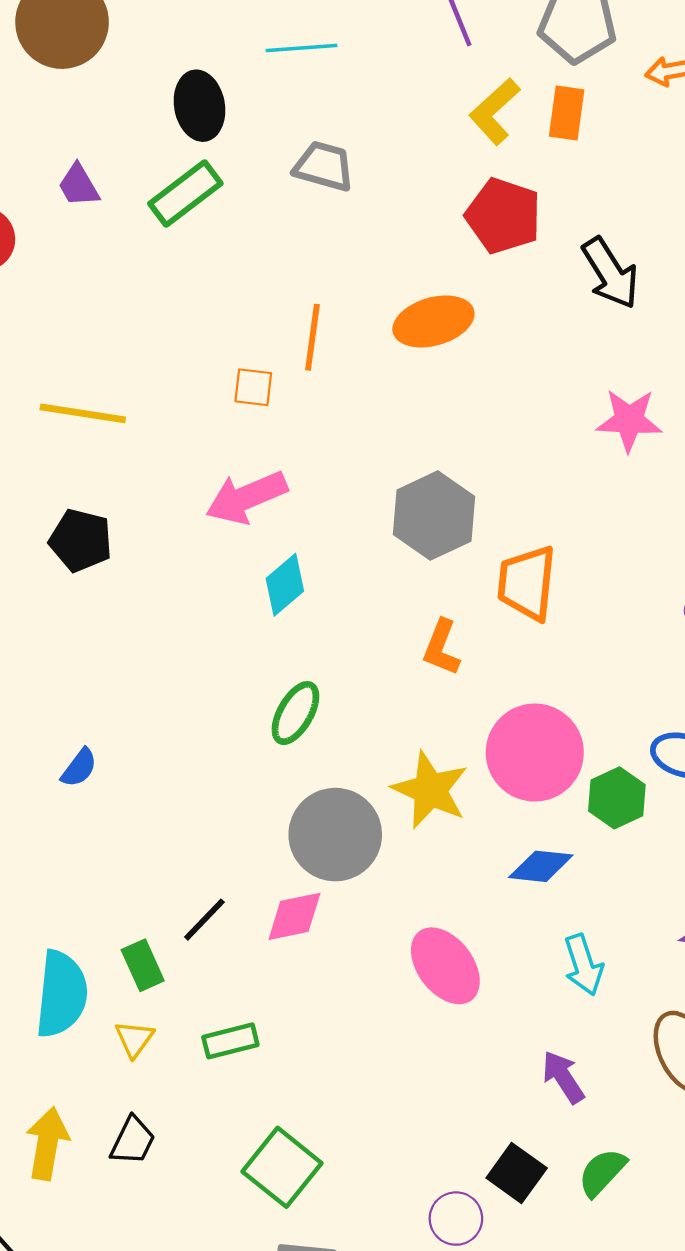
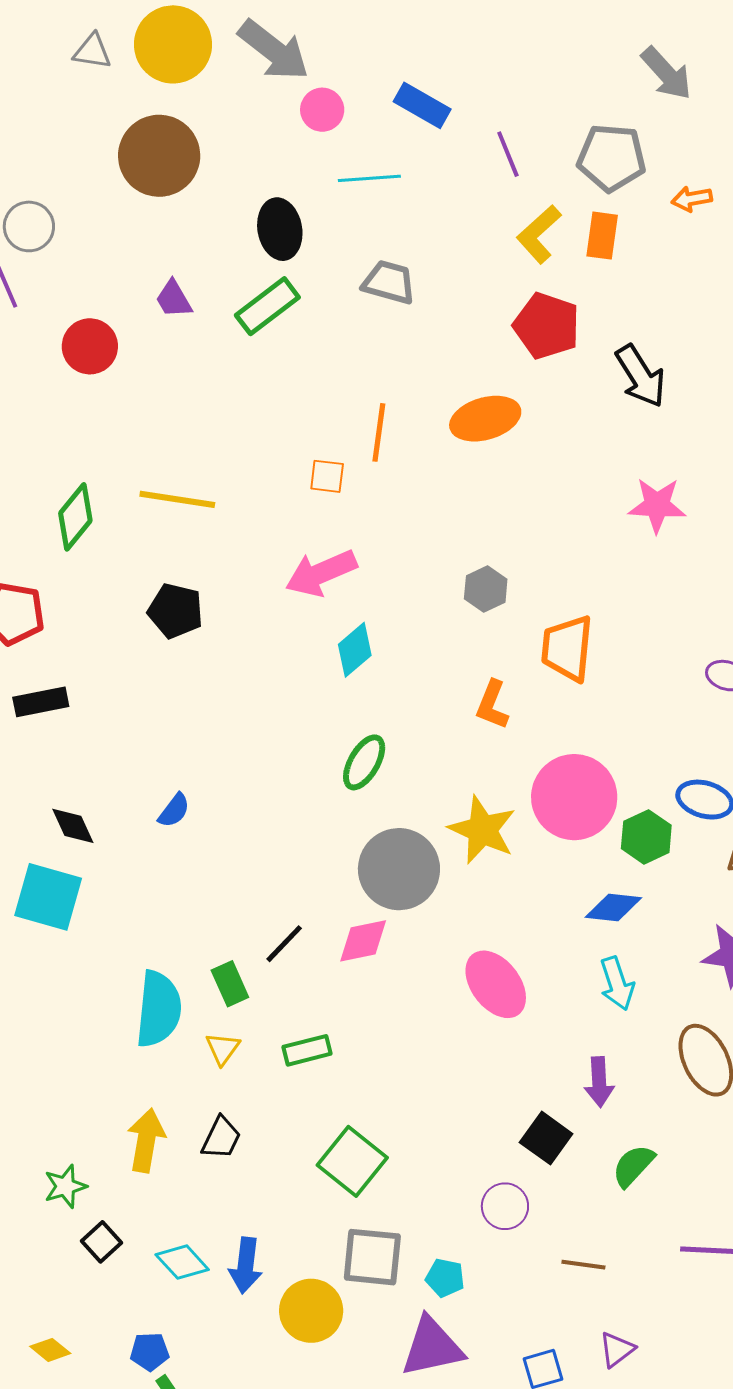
gray hexagon: (434, 516) -> (486, 589), size x0.6
blue diamond: (541, 866) -> (613, 908), moved
purple arrow: (563, 1077) -> (599, 1082), turned -150
black square: (517, 1173) -> (546, 1138), moved

